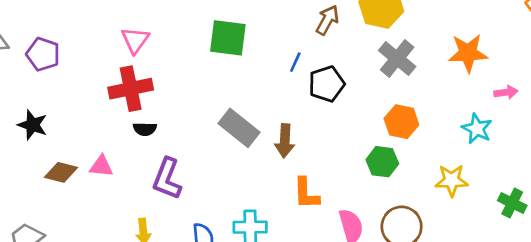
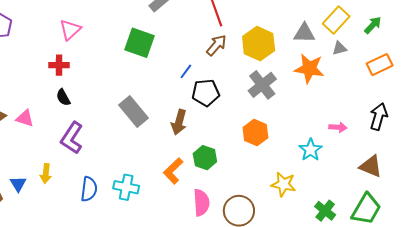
orange star: (468, 53) -> (309, 69), moved
red cross: (131, 89) -> (59, 65), size x0.6
black semicircle: (145, 129) -> (63, 97), turned 48
brown arrow: (285, 141) -> (179, 122), moved
green hexagon: (382, 162) -> (205, 158), moved
orange L-shape: (306, 193) -> (173, 171), turned 36

